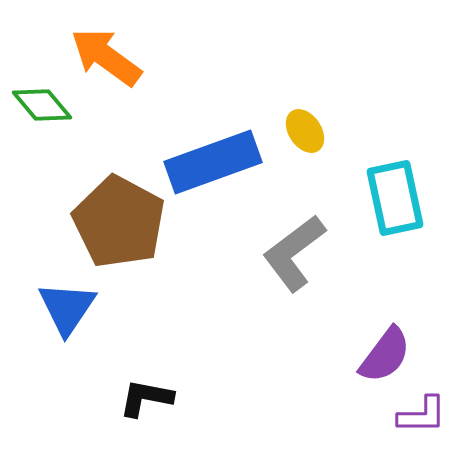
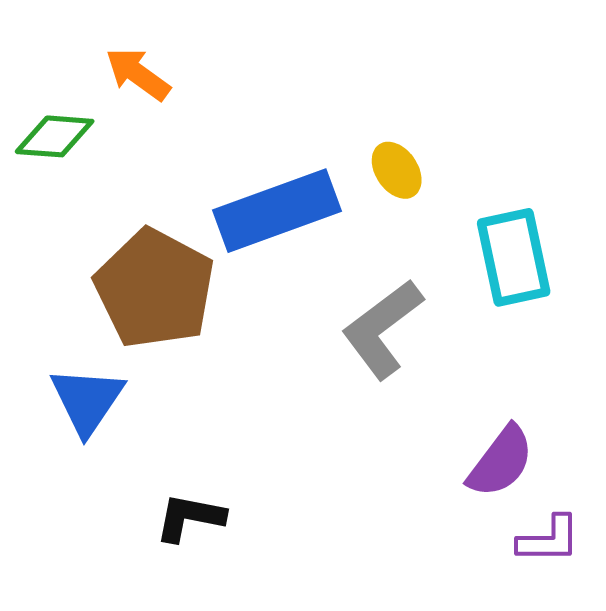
orange arrow: (106, 57) -> (138, 74), size x0.7
green diamond: (42, 105) -> (55, 136), turned -46

